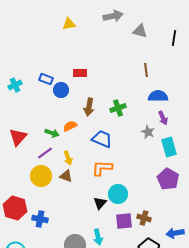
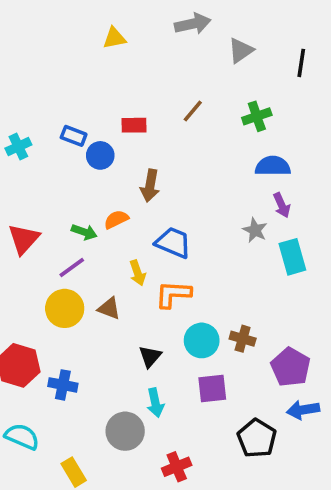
gray triangle: (140, 31) -> (241, 50), turned -49
brown line: (146, 70) -> (193, 111), moved, turned 48
green cross: (118, 108) -> (257, 116), moved
yellow arrow: (68, 158) -> (138, 273), moved
purple pentagon: (168, 179) -> (291, 367), moved
black triangle: (100, 203) -> (150, 356), moved
brown cross: (144, 218) -> (243, 339), moved
cyan arrow: (98, 237) -> (155, 403), moved

